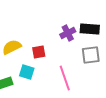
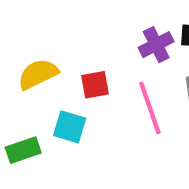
pink line: (65, 78) -> (150, 108), moved

